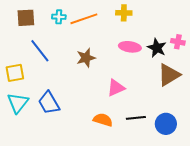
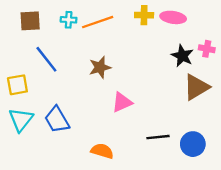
pink ellipse: (130, 47) -> (173, 17), moved
pink triangle: (116, 88) -> (122, 102), moved
orange semicircle: (103, 120) -> (102, 151), moved

